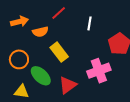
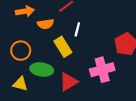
white line: (89, 23) -> (77, 29), moved
green ellipse: (41, 76) -> (42, 70), turned -40

